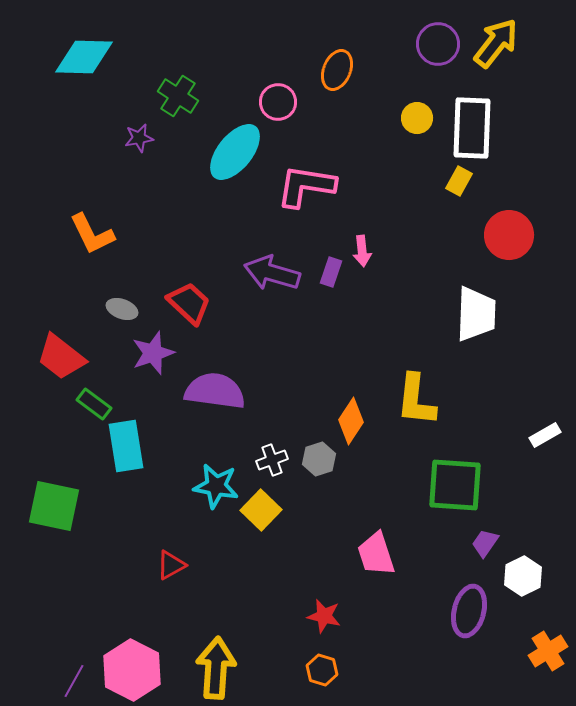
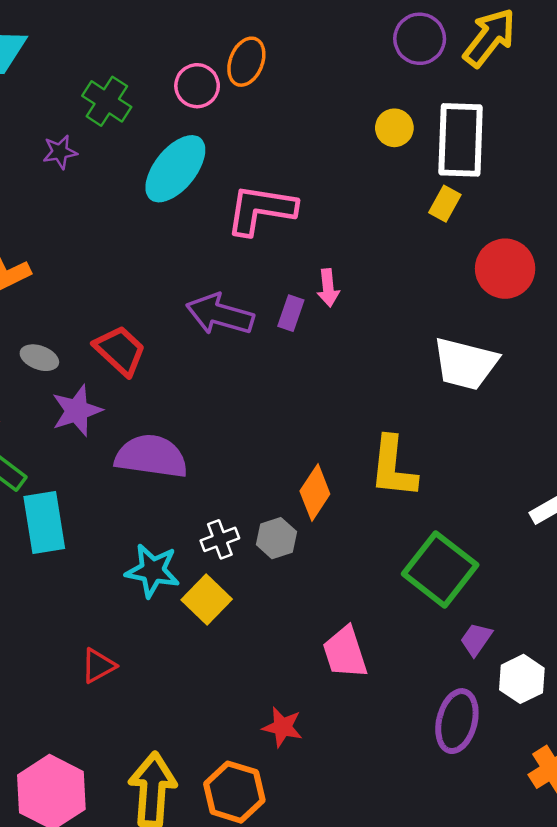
orange ellipse: (337, 70) -> (246, 62), moved
pink circle: (278, 102) -> (197, 86), moved
white trapezoid: (476, 314) -> (465, 364), turned 102
green square: (455, 485) -> (440, 569), turned 34
orange hexagon: (322, 670) -> (234, 792), moved, size x1.6

